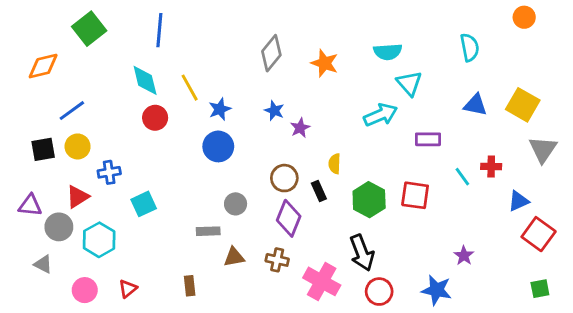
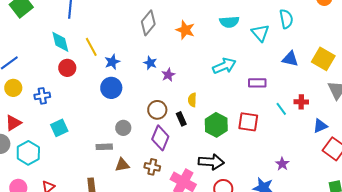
cyan triangle: (409, 83) -> (260, 33), moved
blue cross: (109, 172) -> (42, 96), moved
black arrow: (362, 253) -> (211, 162), turned -65

